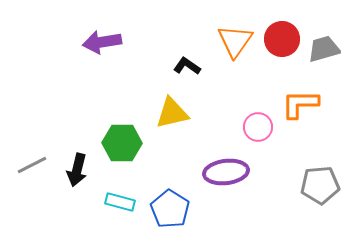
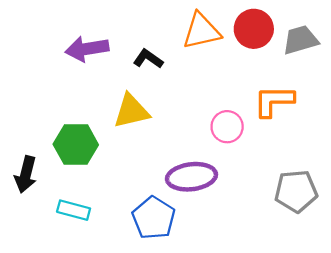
orange triangle: (235, 41) -> (202, 31), turned 42
purple arrow: (102, 42) -> (87, 49), moved
blue pentagon: (170, 209) -> (154, 218), moved

